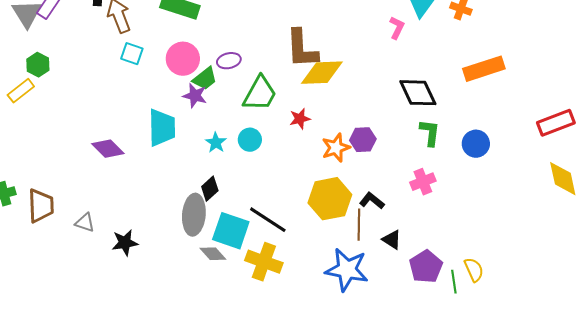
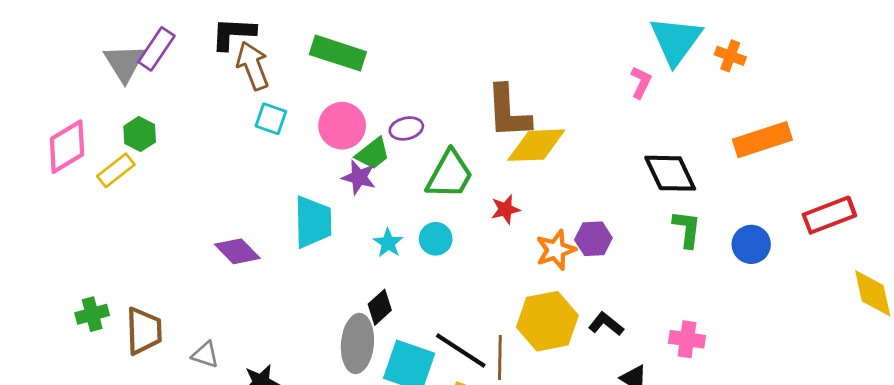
red rectangle: (556, 123) -> (829, 215), moved
pink cross: (423, 182) -> (687, 339), moved, turned 30
brown line: (359, 225) -> (500, 357), moved

